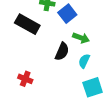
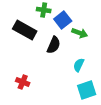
green arrow: (81, 38) -> (80, 33), moved
black semicircle: (62, 52) -> (54, 45), moved

